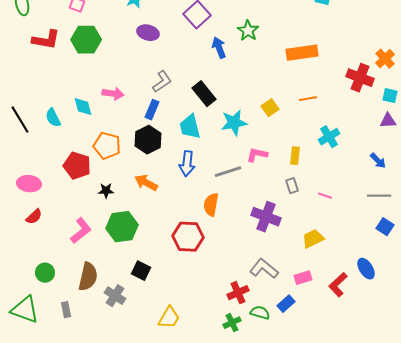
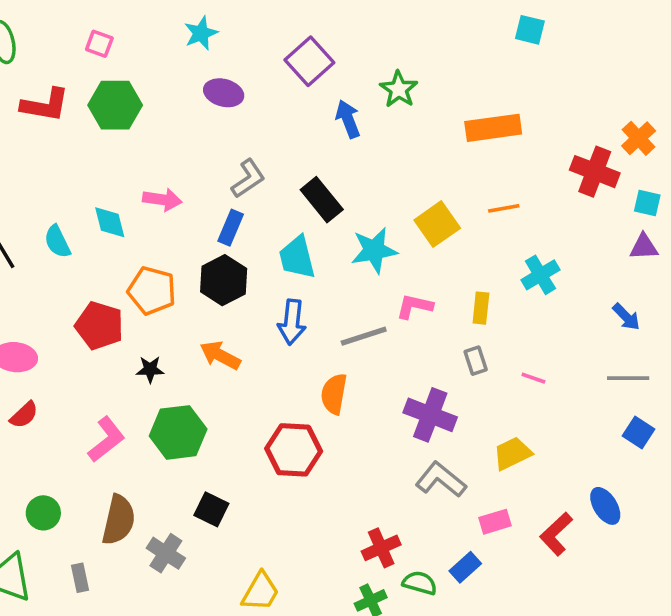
yellow square: (270, 108) -> (437, 224), size x1.4
gray L-shape: (264, 269) -> (441, 480), moved

